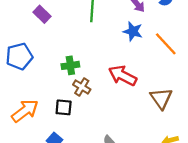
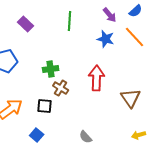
orange line: (166, 44) -> (135, 37), moved
red arrow: (123, 76) -> (97, 78), turned 65

